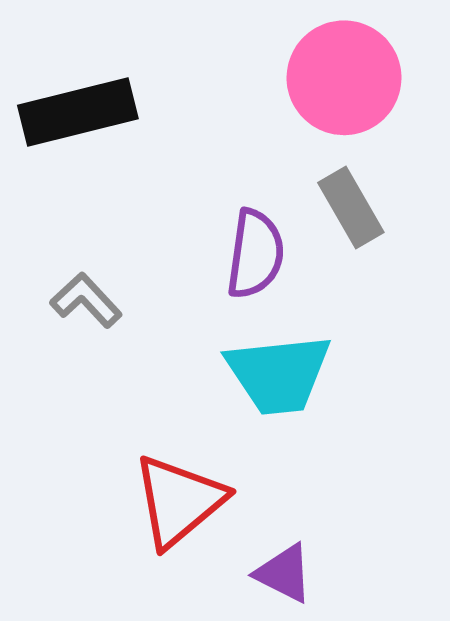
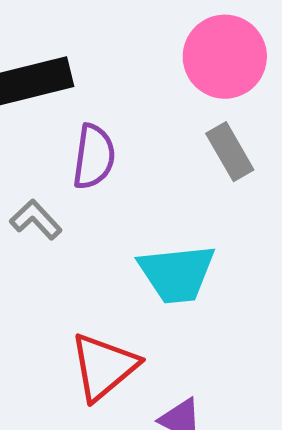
purple semicircle: (255, 254) -> (94, 157), moved

